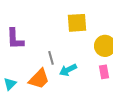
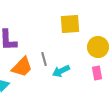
orange trapezoid: (39, 79) -> (22, 67), moved

